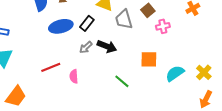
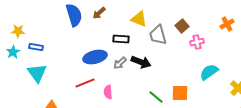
black rectangle: (87, 23) -> (121, 39), turned 56
blue ellipse: (61, 26) -> (95, 57), moved
orange square: (149, 59) -> (180, 93), moved
cyan semicircle: (175, 73) -> (209, 72), moved

